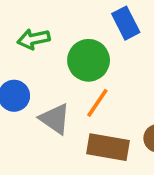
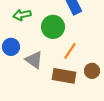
orange line: (97, 103) -> (70, 51), moved

